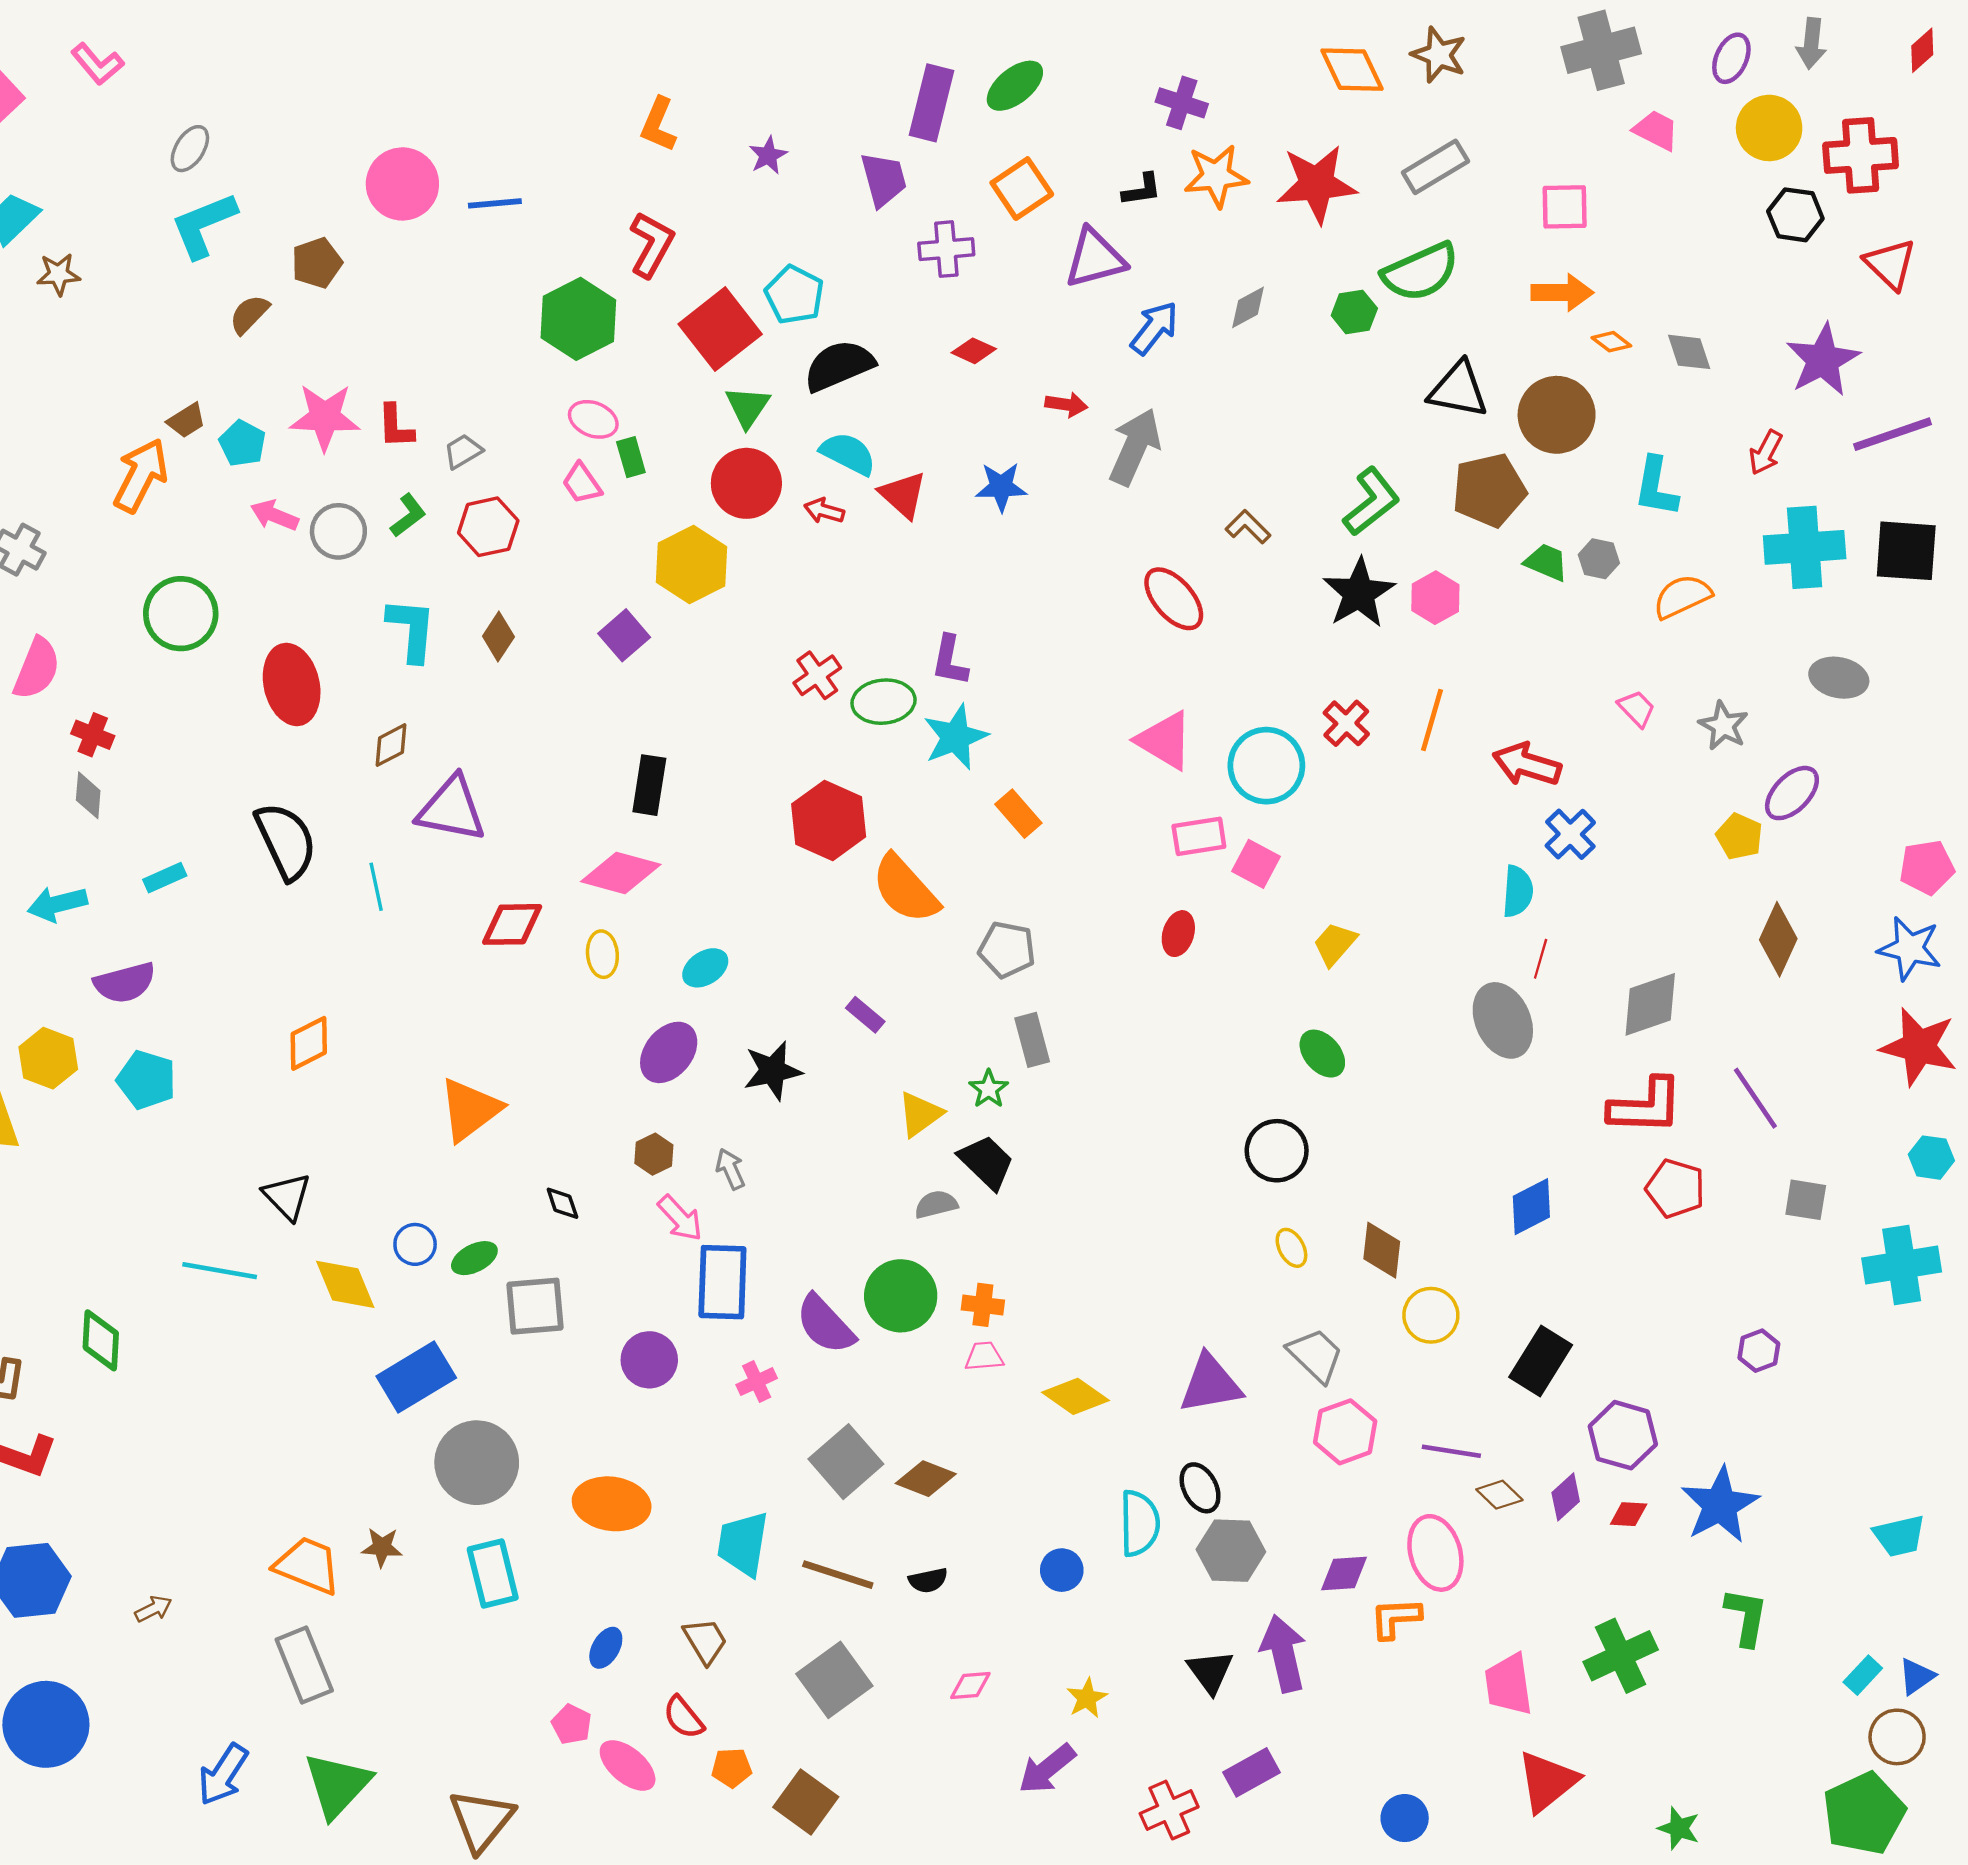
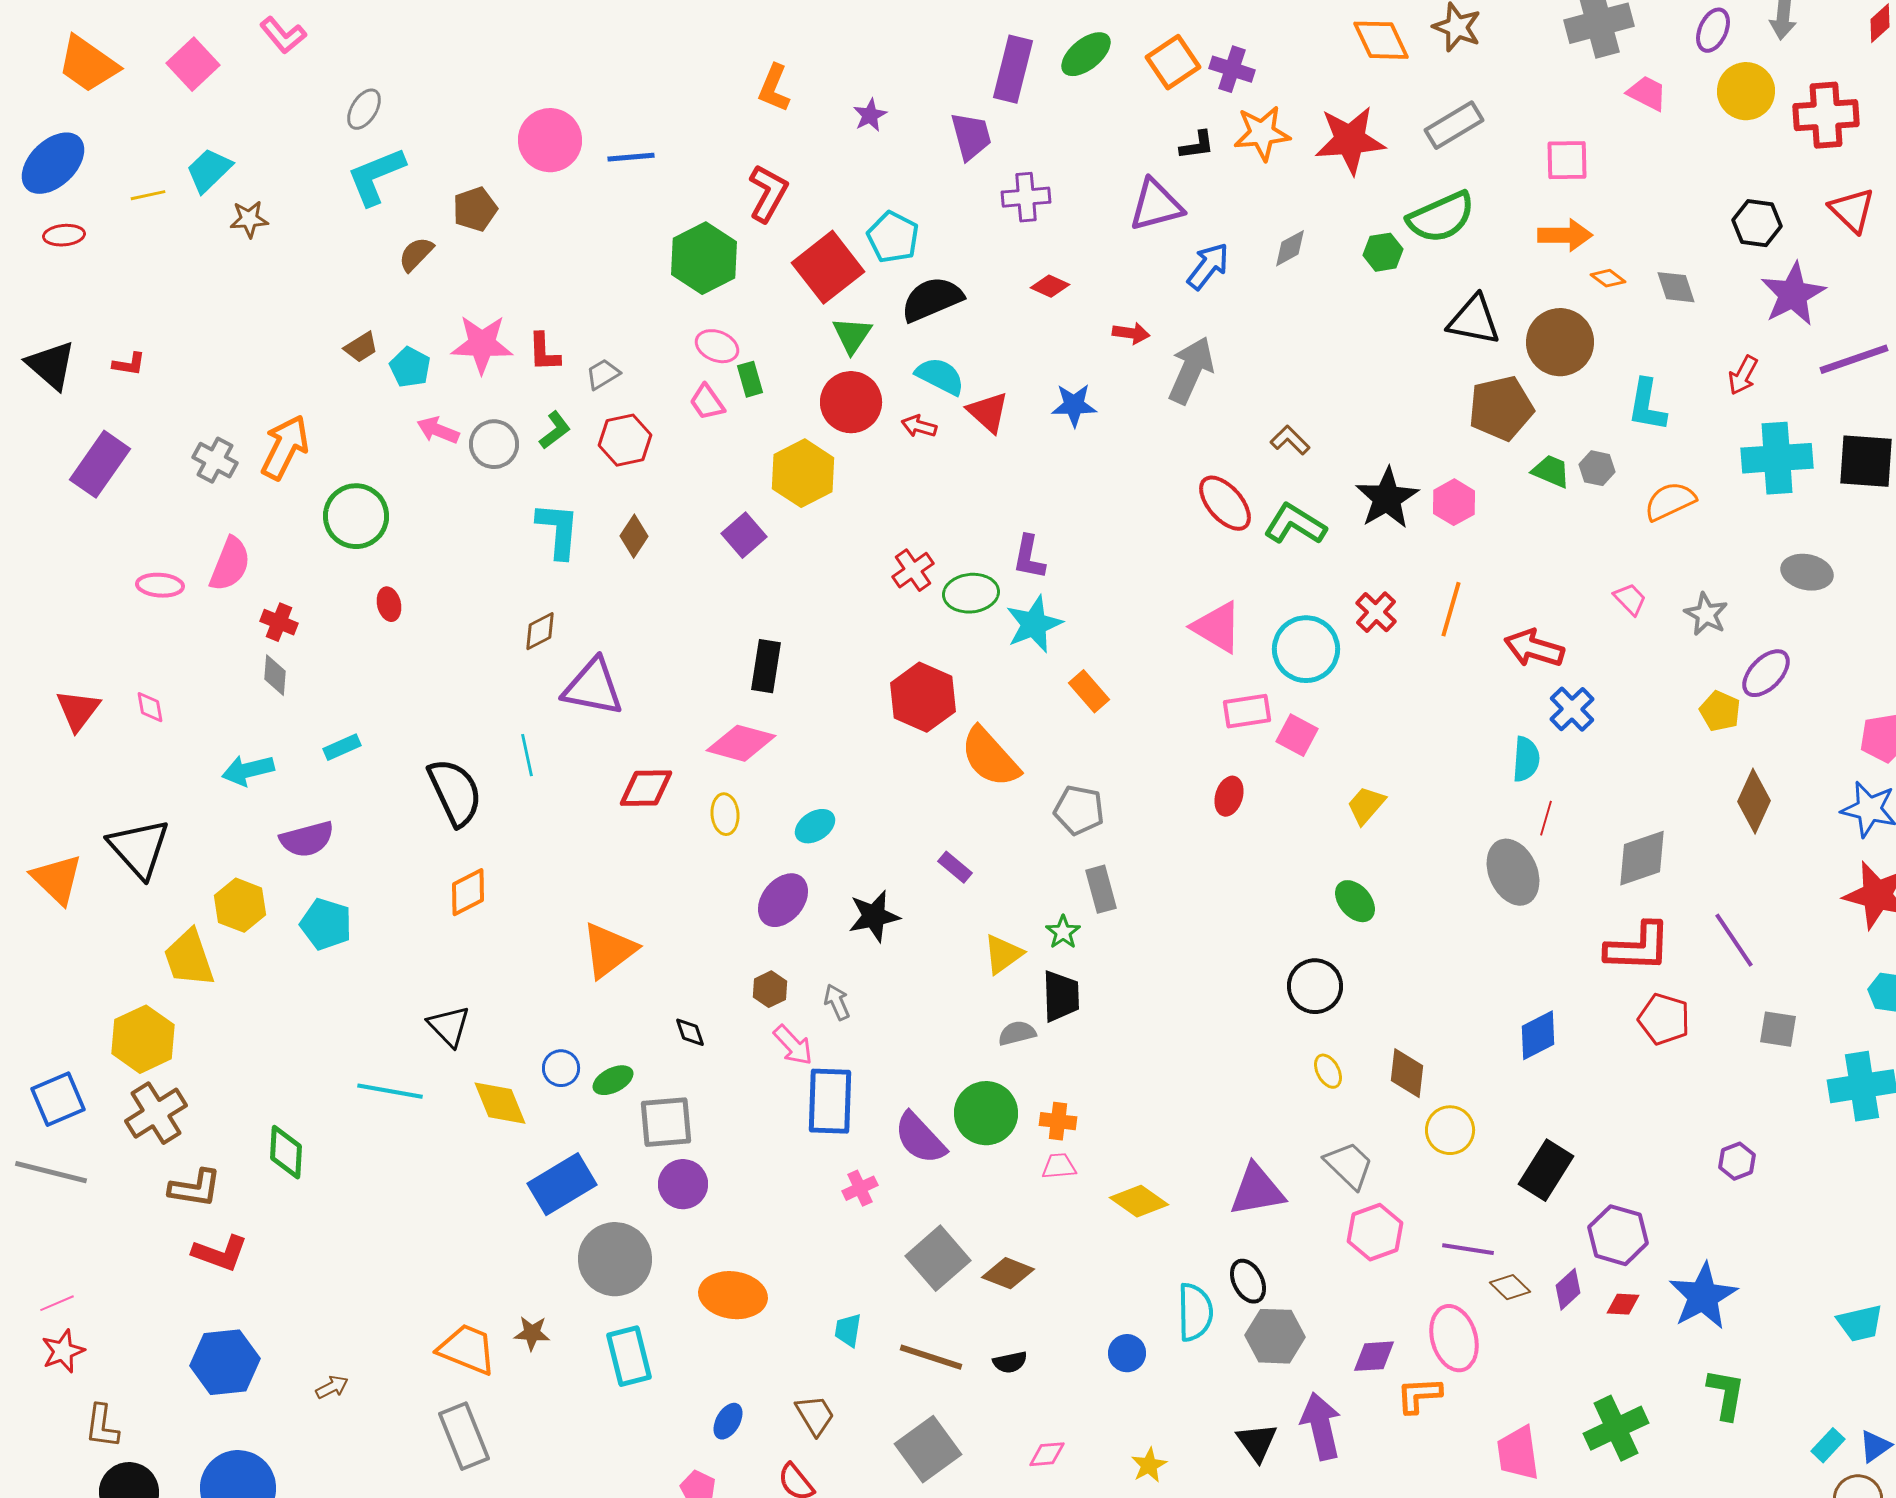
orange square: (1022, 189) -> (1173, 62), moved
black hexagon: (1795, 215) -> (1757, 223), moved
orange arrow: (141, 475) -> (285, 447), moved
green L-shape: (1371, 502) -> (1295, 524), moved, turned -110
red ellipse: (292, 684) -> (389, 604), moved, size x0.5
black semicircle: (286, 841) -> (455, 792), moved
black trapezoid: (986, 1162) -> (1061, 996), turned 44
purple circle: (649, 1360) -> (683, 1184), moved
cyan trapezoid: (743, 1544) -> (848, 1330), size x0.6

